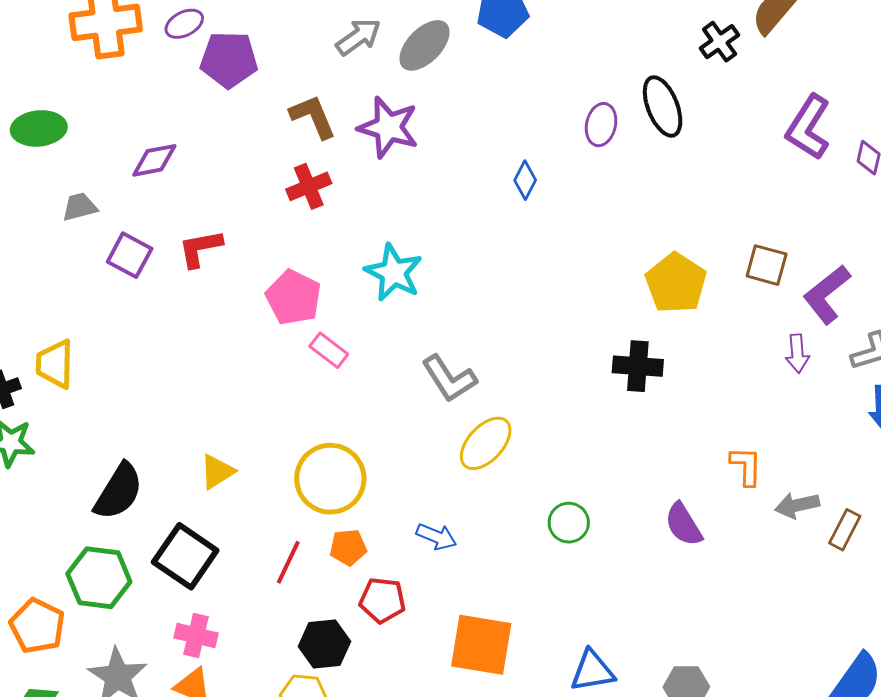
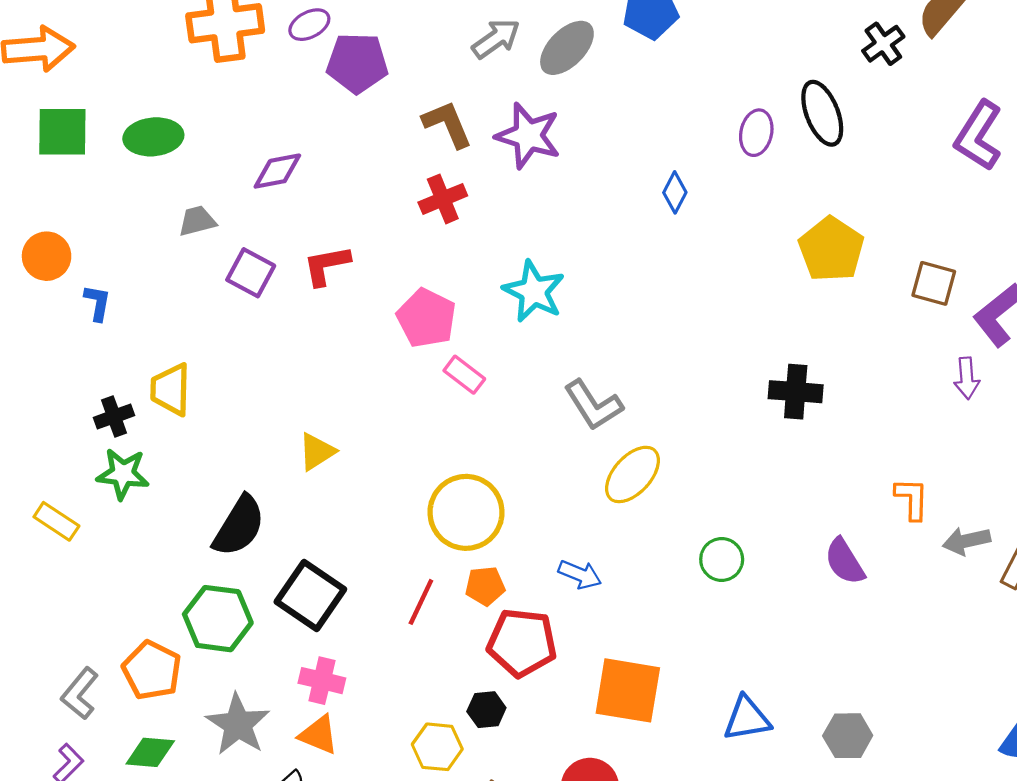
yellow pentagon: (676, 283) -> (831, 249), moved
yellow triangle: (217, 472) -> (317, 452), moved
red pentagon: (382, 600) -> (522, 643), size x1.4
black hexagon: (324, 644) -> (486, 710), moved, size x0.7

